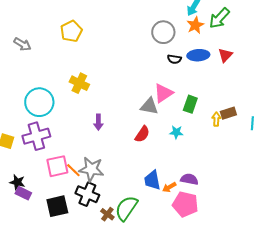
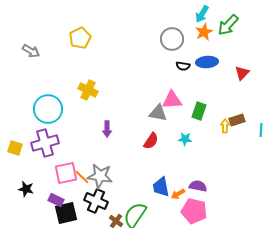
red triangle: (225, 55) -> (242, 73), moved
pink triangle: (163, 93) -> (172, 100), turned 30
purple rectangle: (23, 193) -> (56, 200), moved

